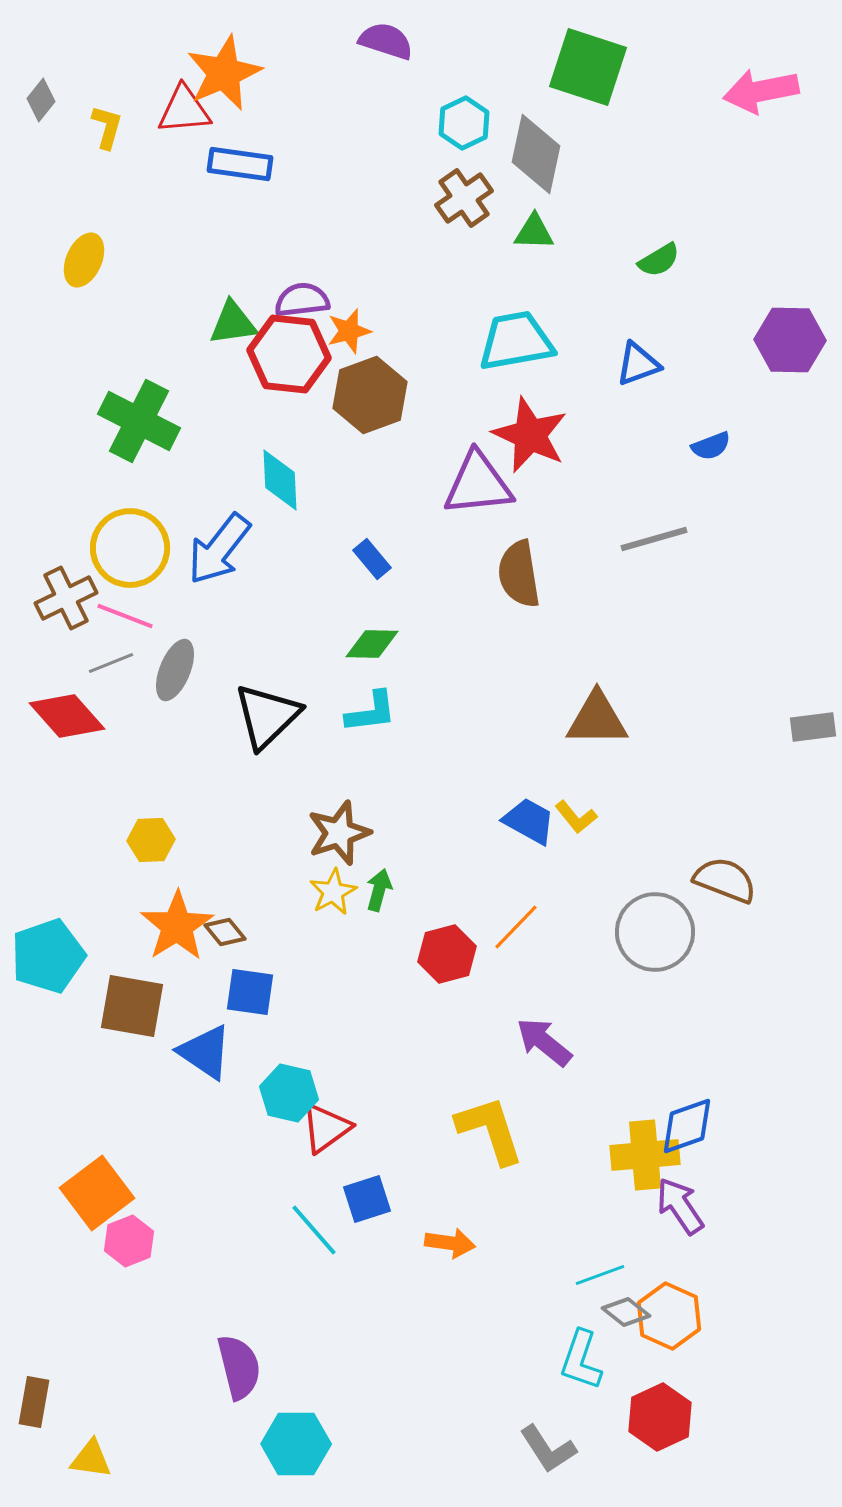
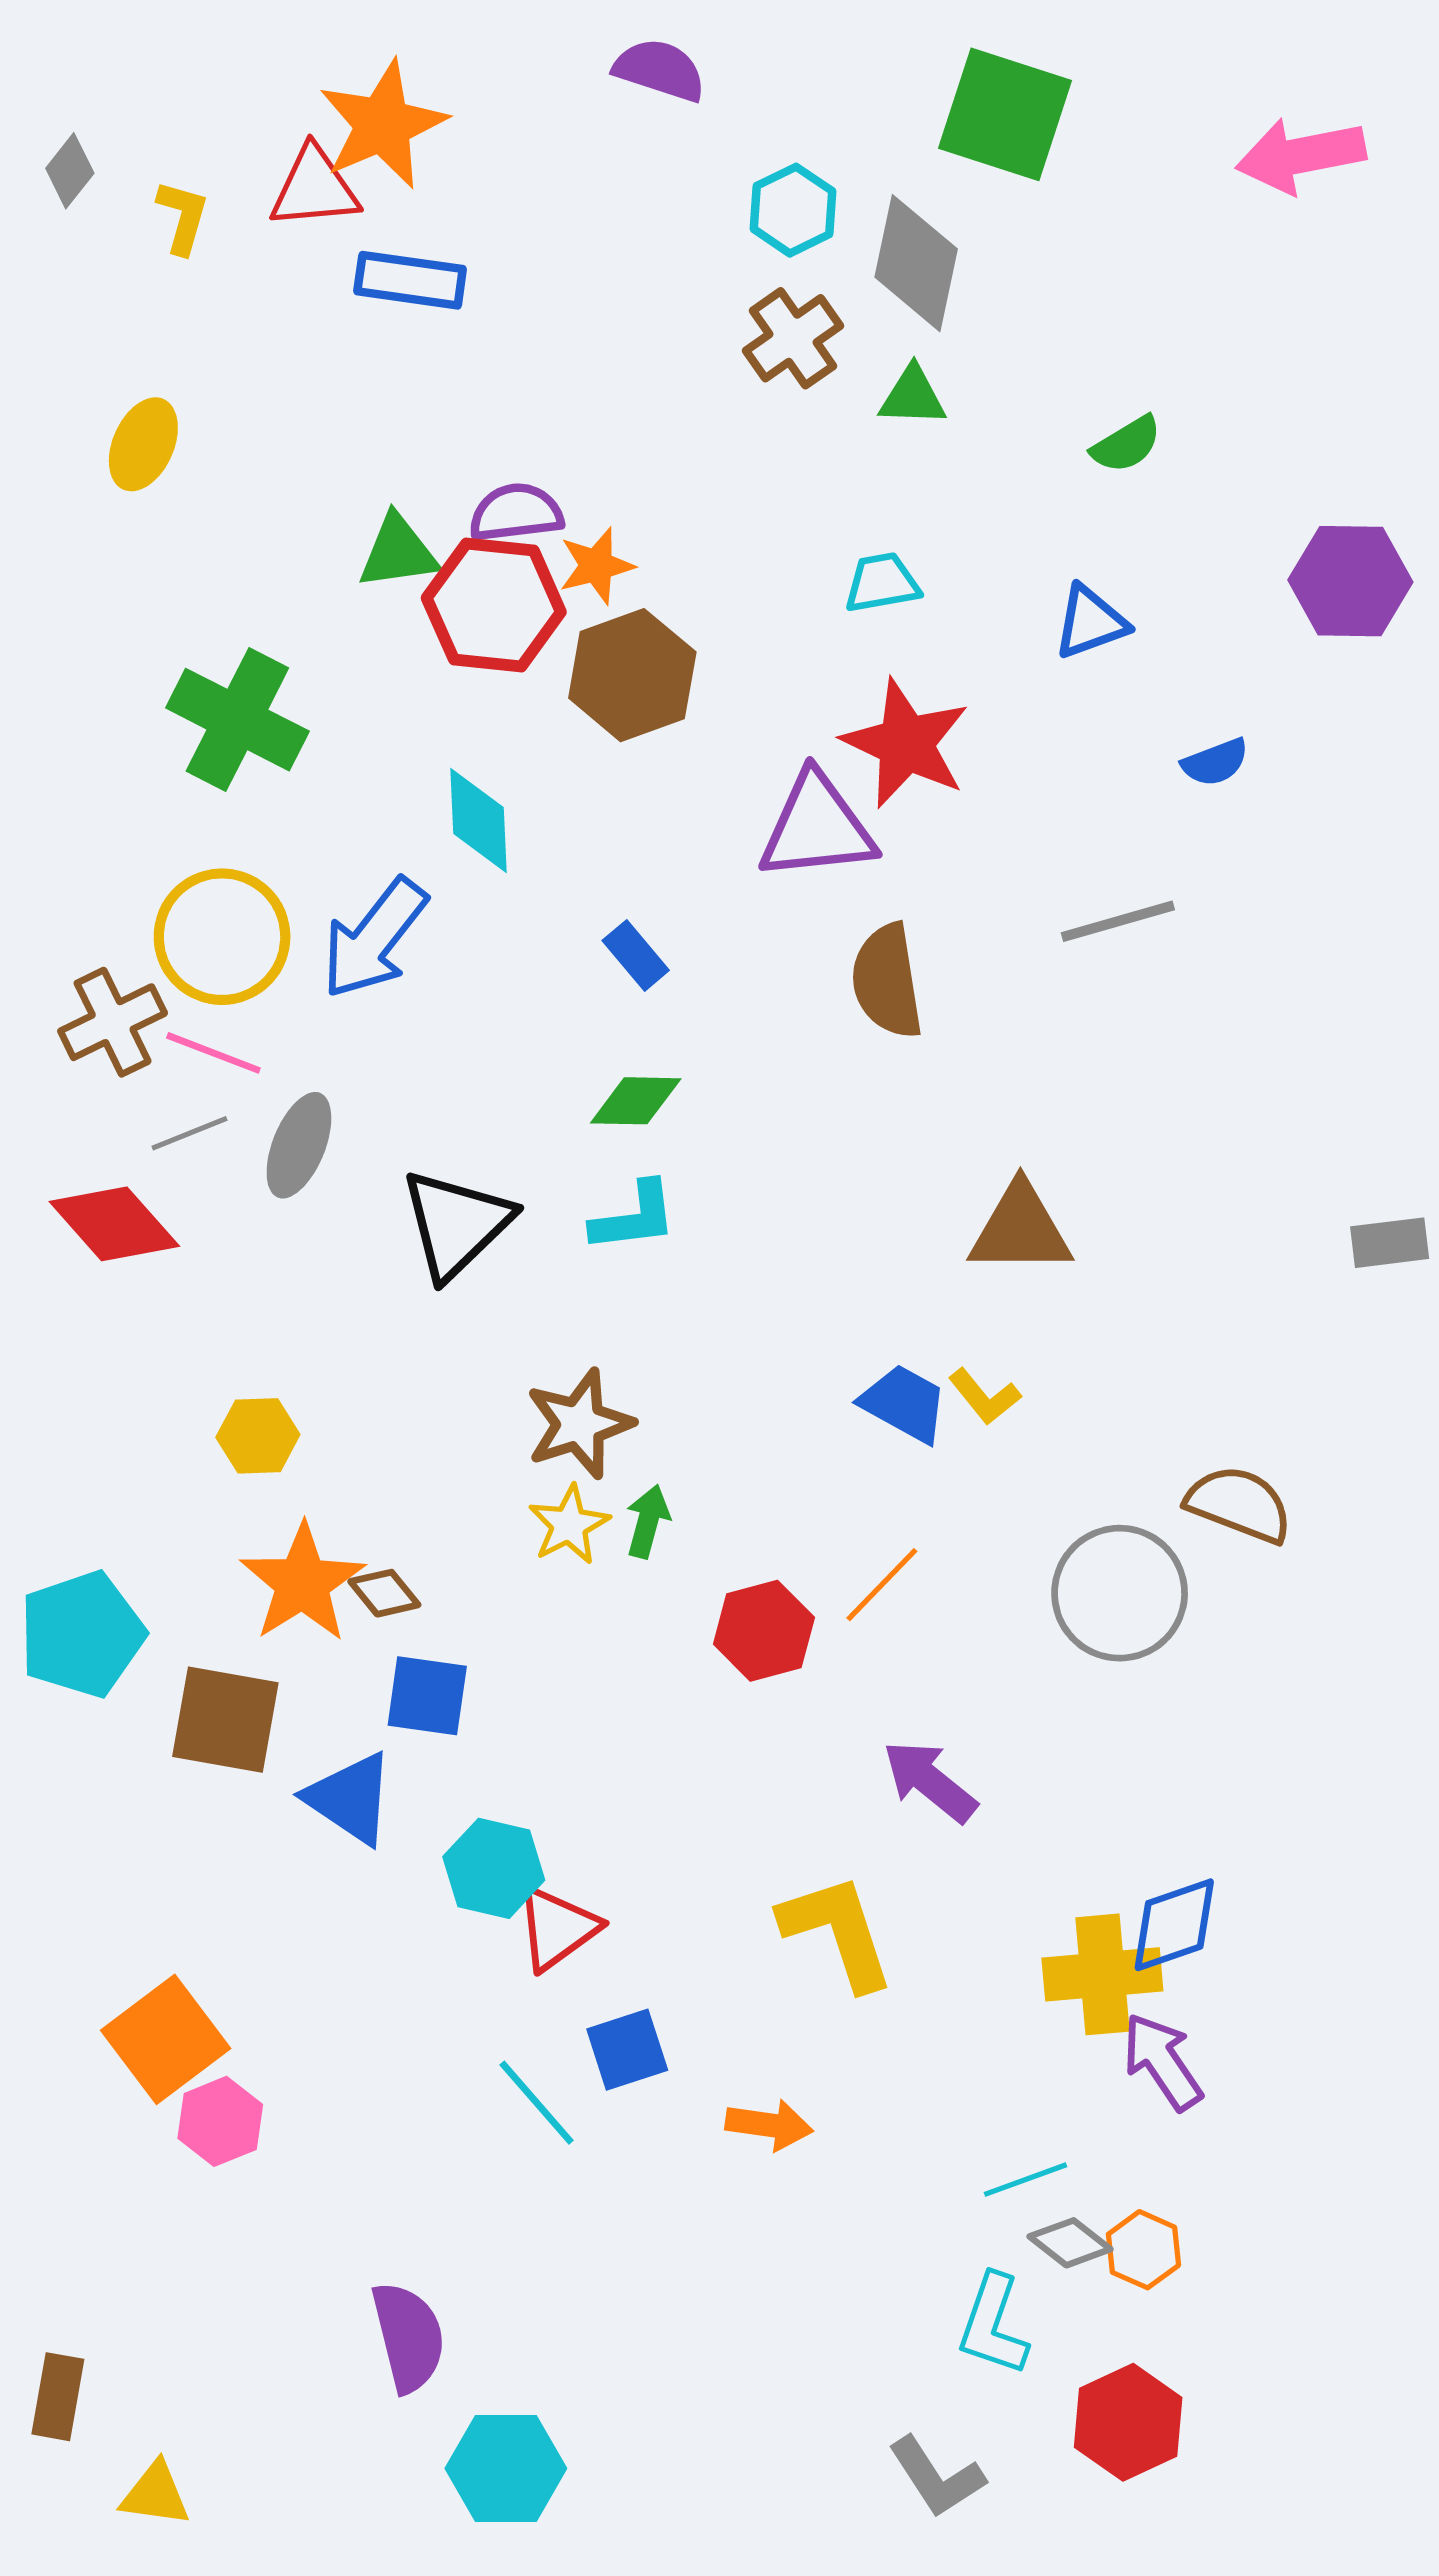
cyan trapezoid: (516, 341) -> (882, 583), size x0.6
orange hexagon: (669, 1316) -> (1143, 2250), size x0.7

